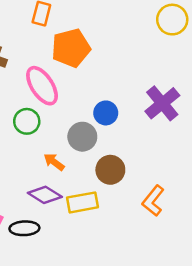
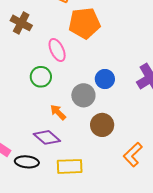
pink ellipse: (42, 86) -> (57, 50), size x0.7
yellow rectangle: (82, 202) -> (70, 166), moved

